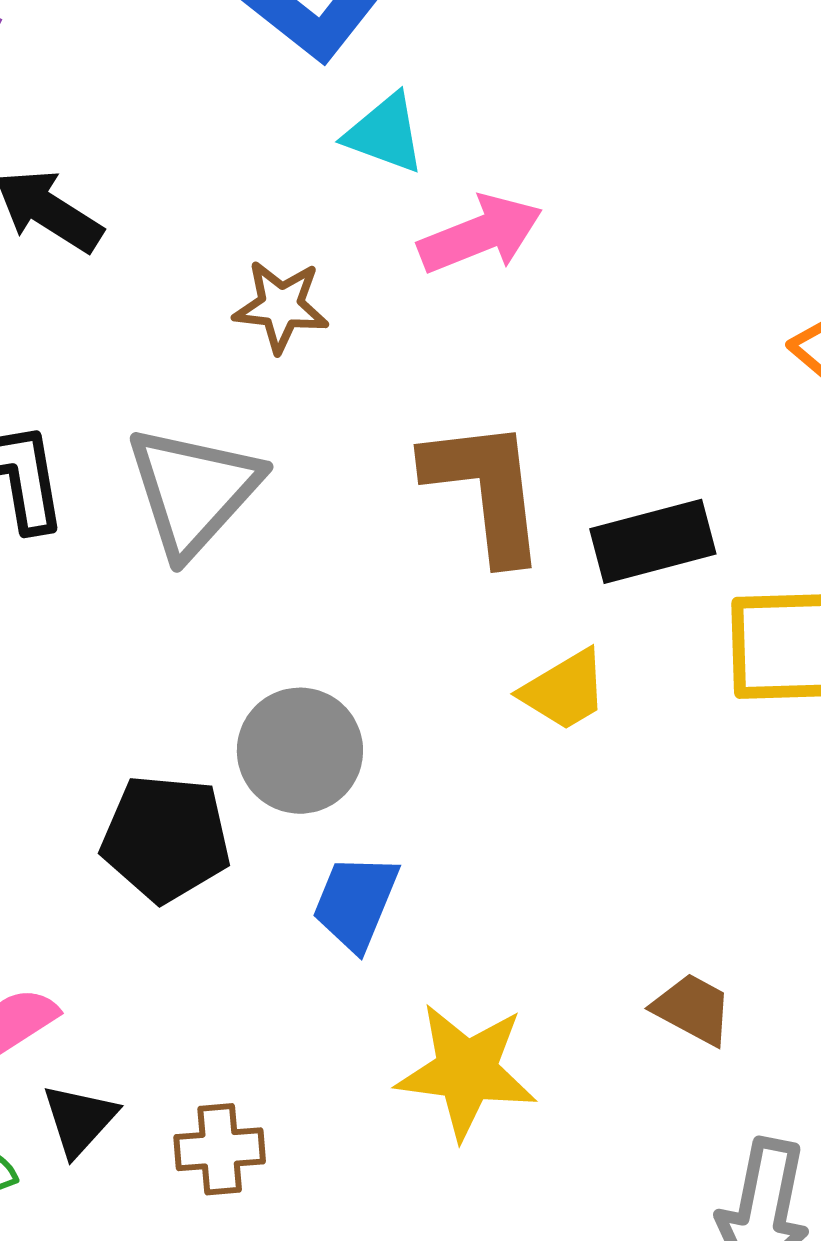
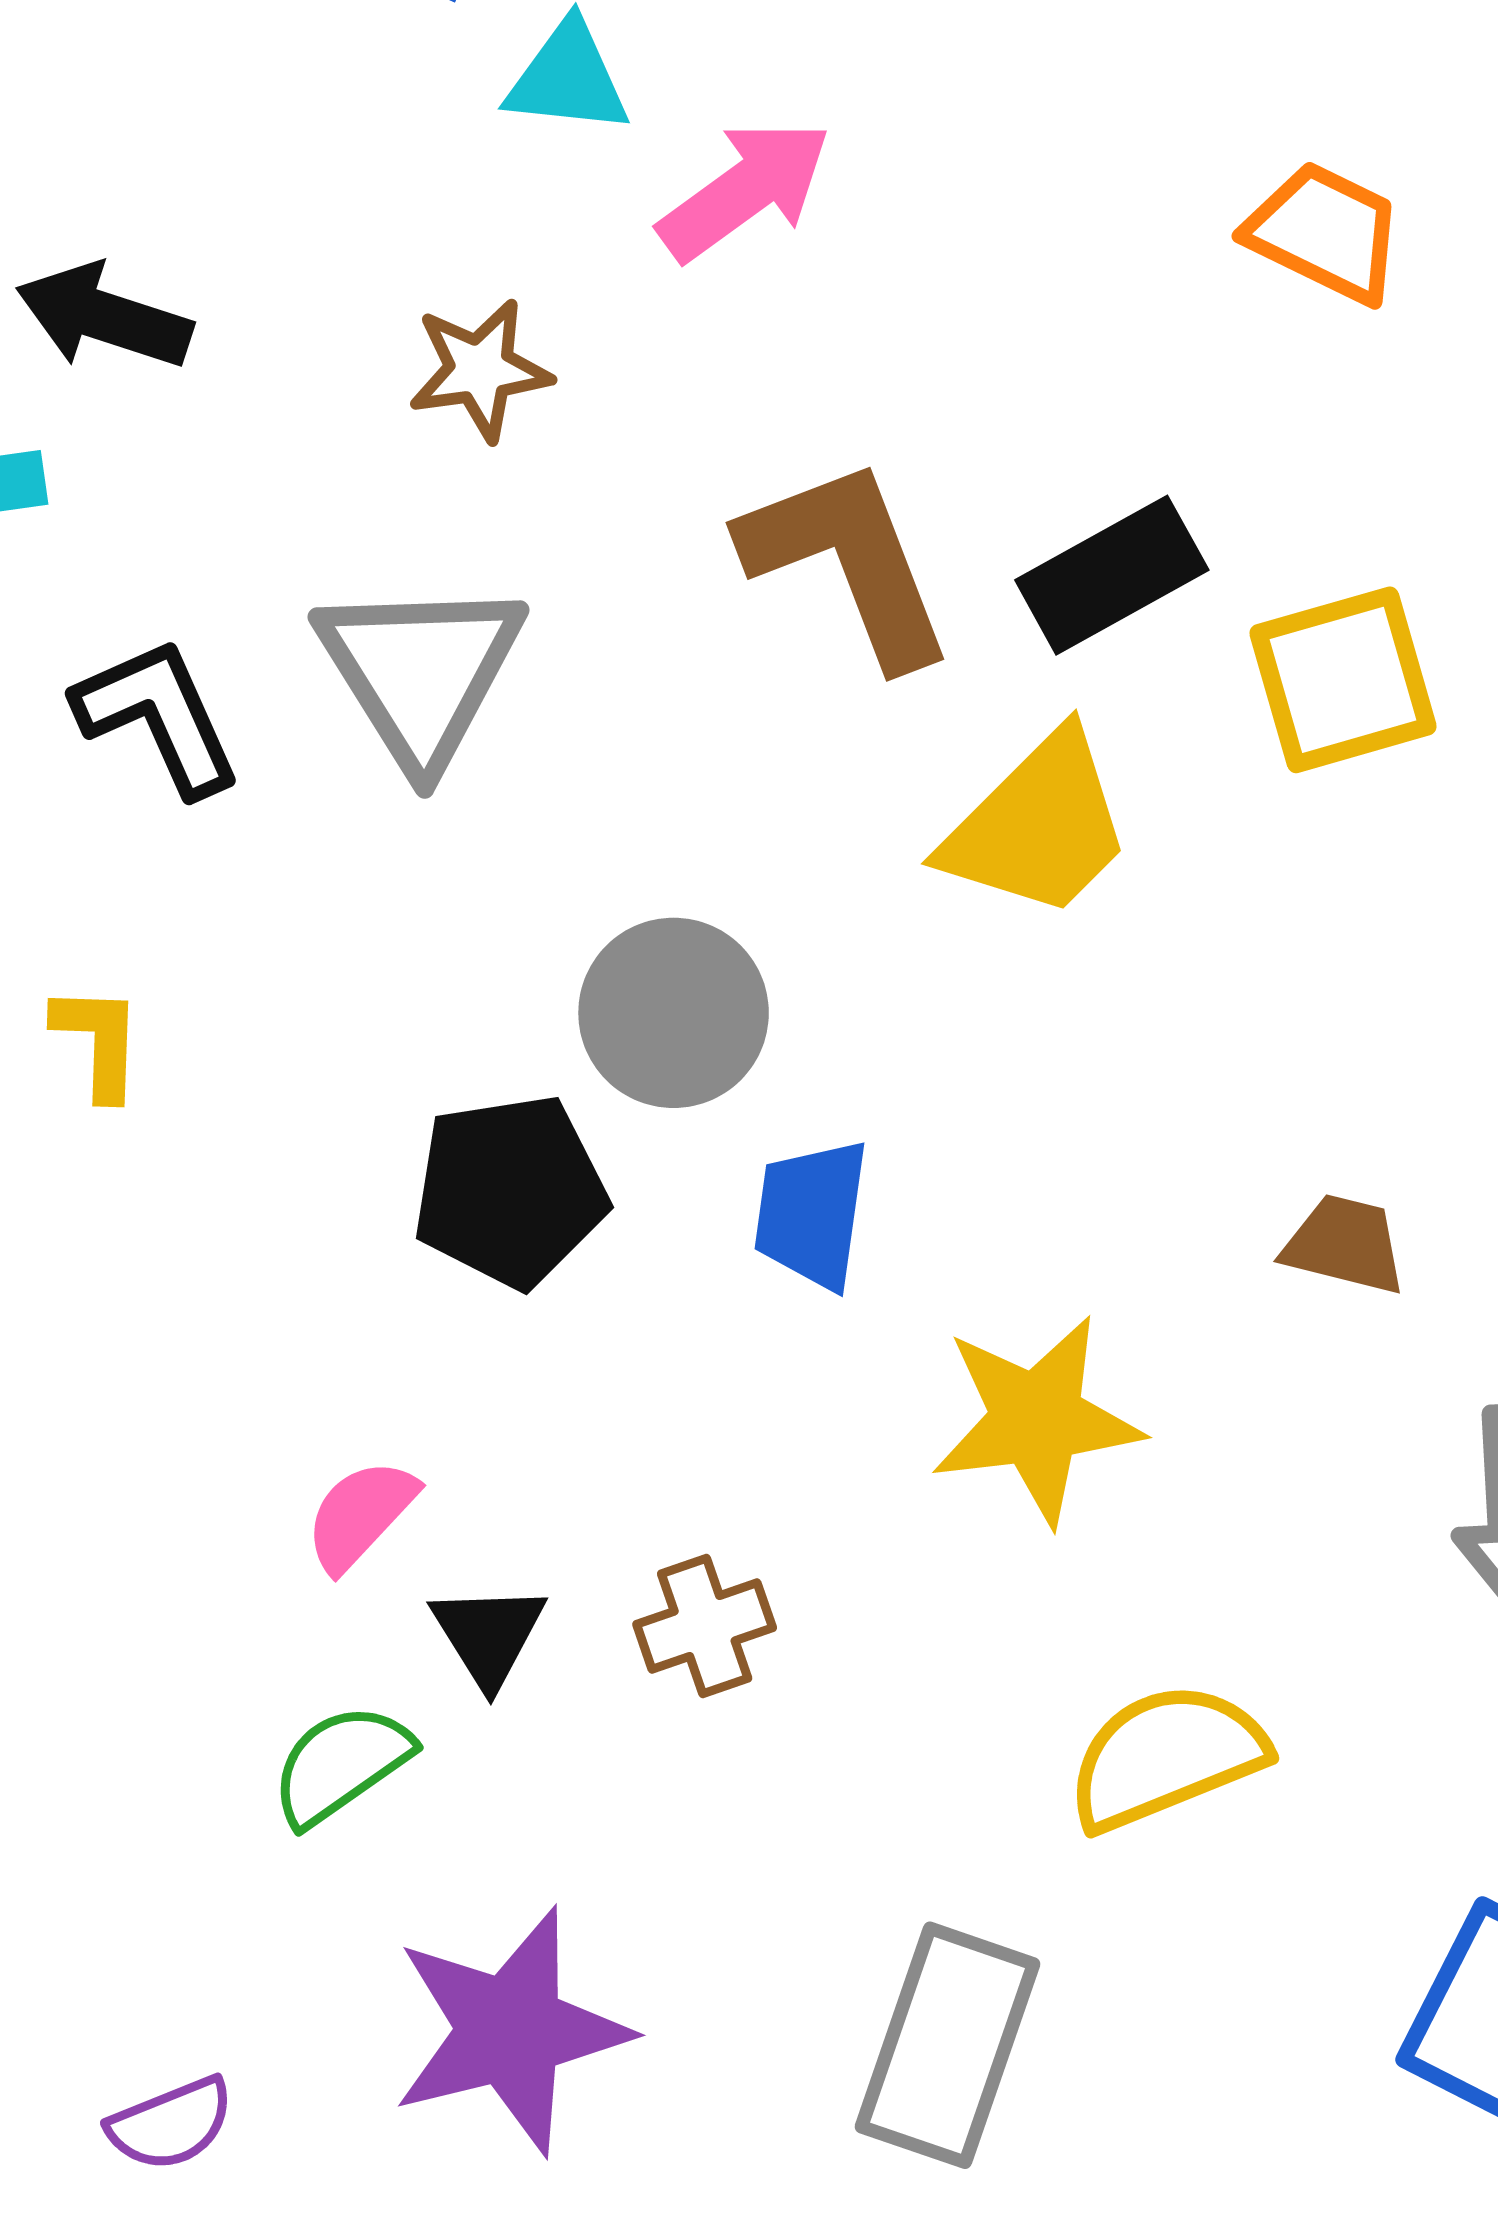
yellow trapezoid: (564, 690) -> (1038, 826), size x1.5

